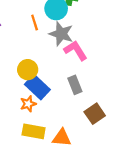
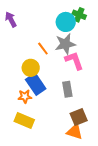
orange line: (35, 22) -> (43, 49), moved, turned -32
gray star: (61, 34) -> (65, 44), turned 30
orange triangle: (62, 138) -> (75, 132), moved

